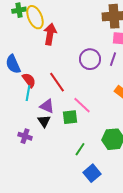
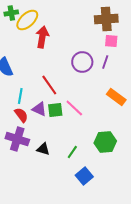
yellow ellipse: (35, 17) -> (27, 20), turned 70
red semicircle: (29, 80) -> (21, 115), moved
green square: (70, 117) -> (55, 110), moved
black triangle: (44, 121) -> (43, 149), moved, turned -40
purple cross: (25, 136) -> (17, 139), size x1.6

